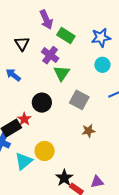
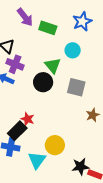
purple cross: (50, 55) -> (15, 64), moved
cyan circle: (102, 65) -> (73, 50), moved
black circle: (42, 103) -> (43, 82), moved
black star: (64, 178) -> (80, 166), turned -30

